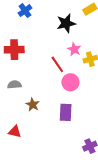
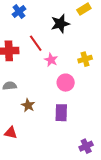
pink star: (74, 49) -> (51, 60), moved
red line: (57, 64) -> (36, 43), moved

